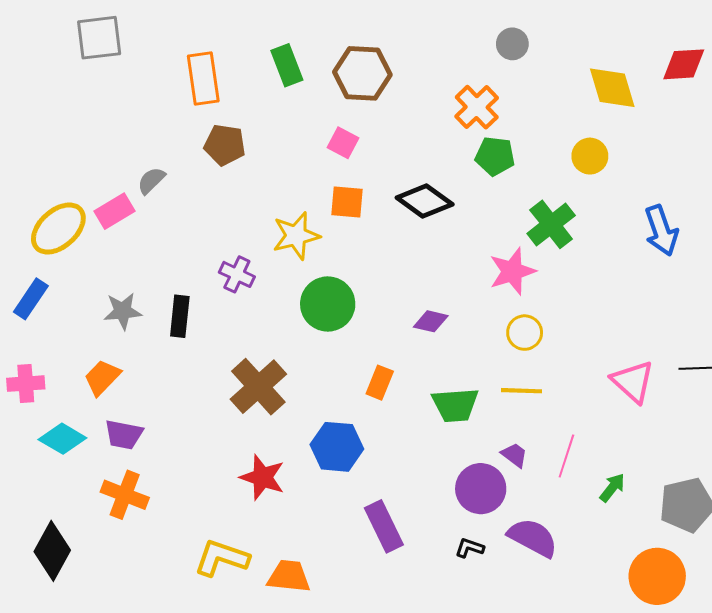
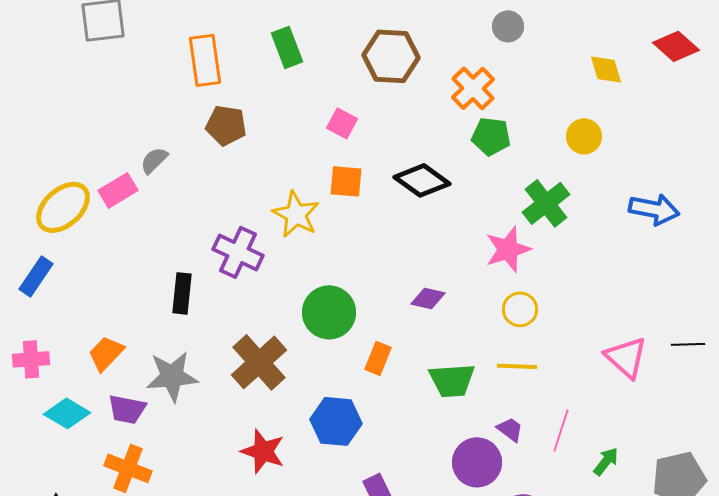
red diamond: (684, 64) -> (676, 46), turned 45
brown hexagon: (362, 73) -> (391, 56), moved
yellow diamond: (612, 88) -> (606, 69), size x0.7
blue arrow: (661, 231) -> (654, 209), turned -60
yellow star: (296, 236) -> (296, 214), turned -30
purple cross: (237, 274) -> (238, 252), size x1.4
green circle: (328, 304) -> (329, 312), moved
gray star: (123, 311) -> (172, 376), moved, size x1.4

